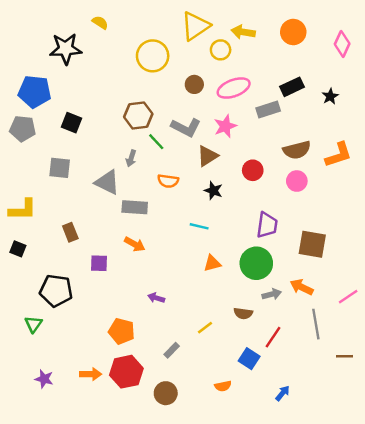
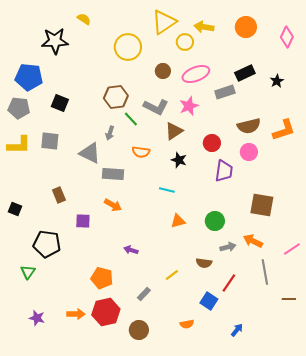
yellow L-shape: (23, 210) -> (19, 145), moved
purple trapezoid: (267, 225) -> (224, 171), moved
green circle: (256, 263) -> (215, 221), size x0.7

